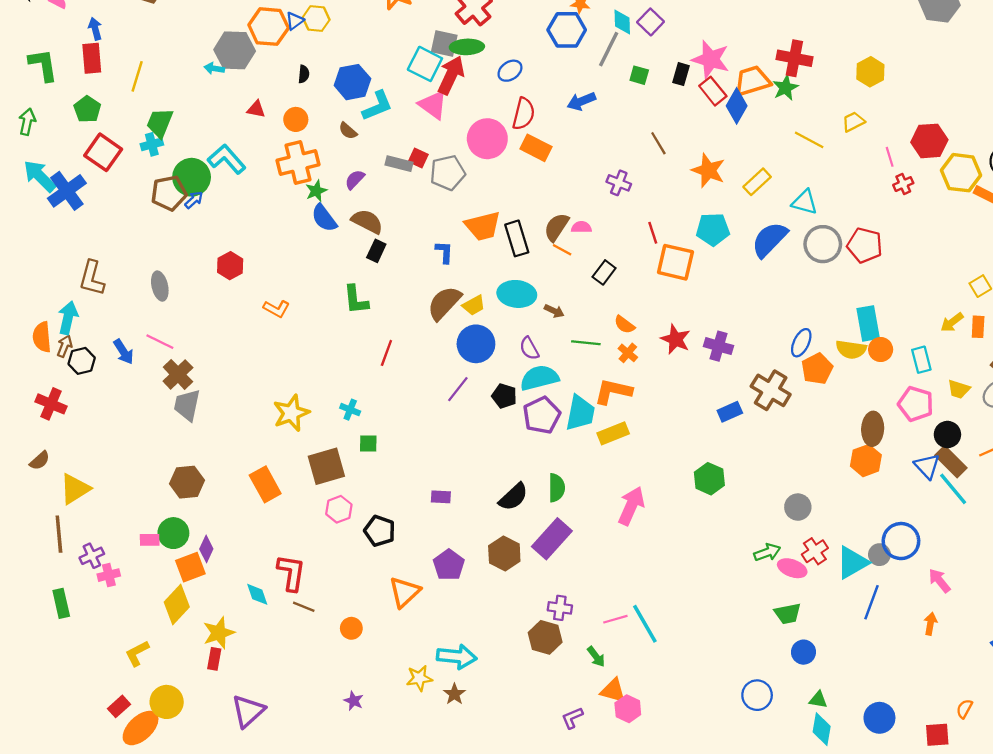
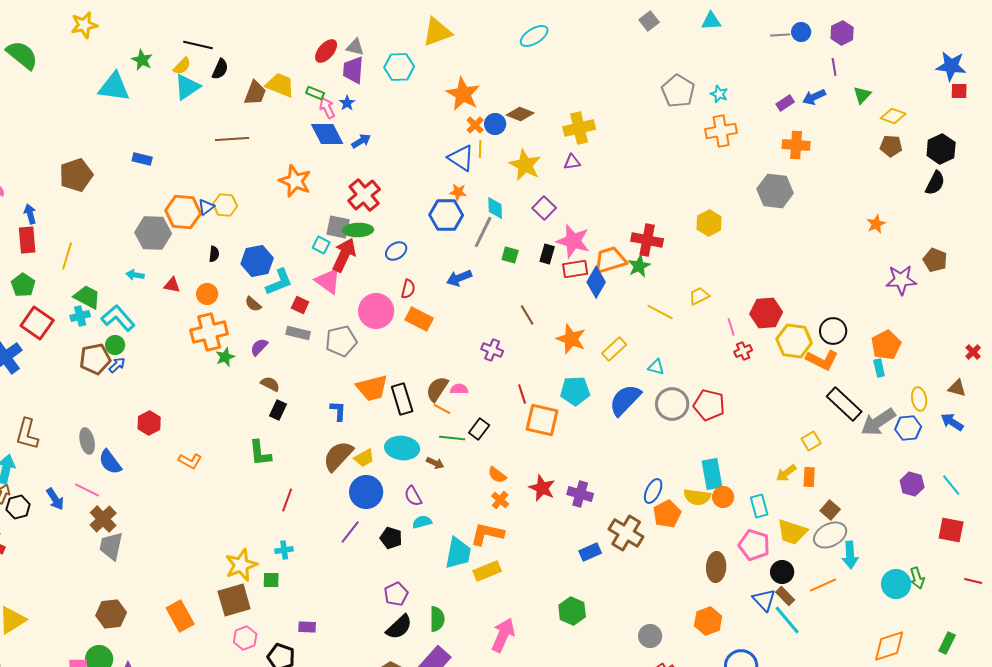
purple square: (651, 22) -> (544, 208), moved
cyan square: (425, 64) -> (321, 245), size x0.6
cyan arrow: (214, 68) -> (135, 275), moved
yellow hexagon: (870, 72) -> (709, 223), moved
red rectangle: (713, 91) -> (575, 269), turned -60
red semicircle: (524, 114) -> (408, 289), size x0.7
green trapezoid: (160, 123) -> (87, 297), turned 96
red square: (418, 158) -> (300, 305), moved
cyan L-shape: (227, 159) -> (118, 318), moved
green circle: (192, 177) -> (115, 345), size x0.6
cyan triangle: (805, 202) -> (656, 367), size x0.7
blue semicircle: (324, 218) -> (110, 462), moved
brown semicircle: (367, 221) -> (270, 384), size x0.7
green line: (586, 343) -> (452, 438), moved
cyan semicircle: (539, 378) -> (422, 522), size x0.6
yellow trapezoid: (959, 389) -> (792, 532), size x1.5
cyan cross: (350, 410) -> (284, 550), moved, turned -30
yellow star: (291, 413) -> (241, 565), moved
purple pentagon: (542, 415) -> (396, 594), moved, size x0.7
orange hexagon: (866, 461) -> (708, 621), moved
brown rectangle: (951, 462) -> (785, 596), size x0.7
purple rectangle: (441, 497) -> (307, 627), moved

